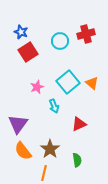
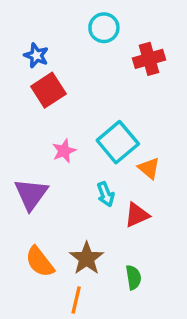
cyan circle: (60, 41) -> (104, 28), moved
orange triangle: (92, 83) -> (149, 168), moved
cyan arrow: (54, 106) -> (106, 194), moved
purple triangle: (18, 124) -> (31, 194), moved

